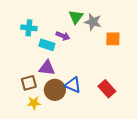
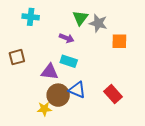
cyan cross: (29, 28) -> (31, 17), moved
cyan rectangle: (47, 45) -> (69, 61), moved
brown square: (29, 83) -> (17, 57), moved
yellow star: (34, 103) -> (44, 109), moved

